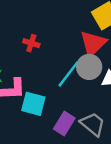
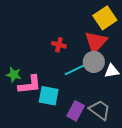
red cross: (31, 43) -> (59, 45), moved
cyan line: (69, 74) -> (77, 69), turned 30

